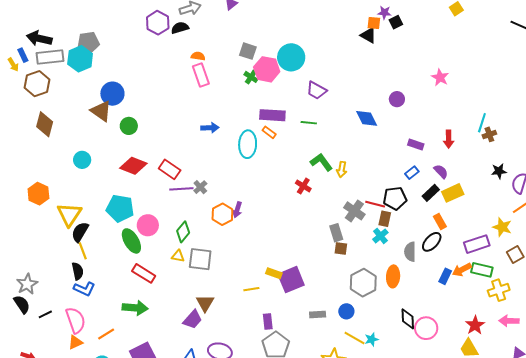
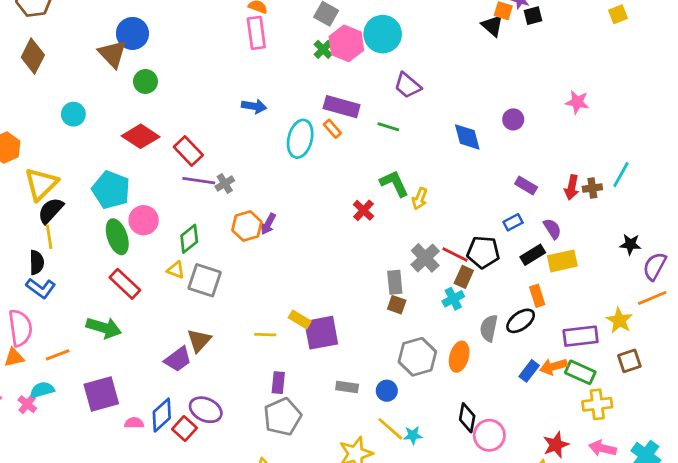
pink star: (440, 77) -> (577, 102), turned -30
brown cross: (489, 134) -> (592, 188), moved

